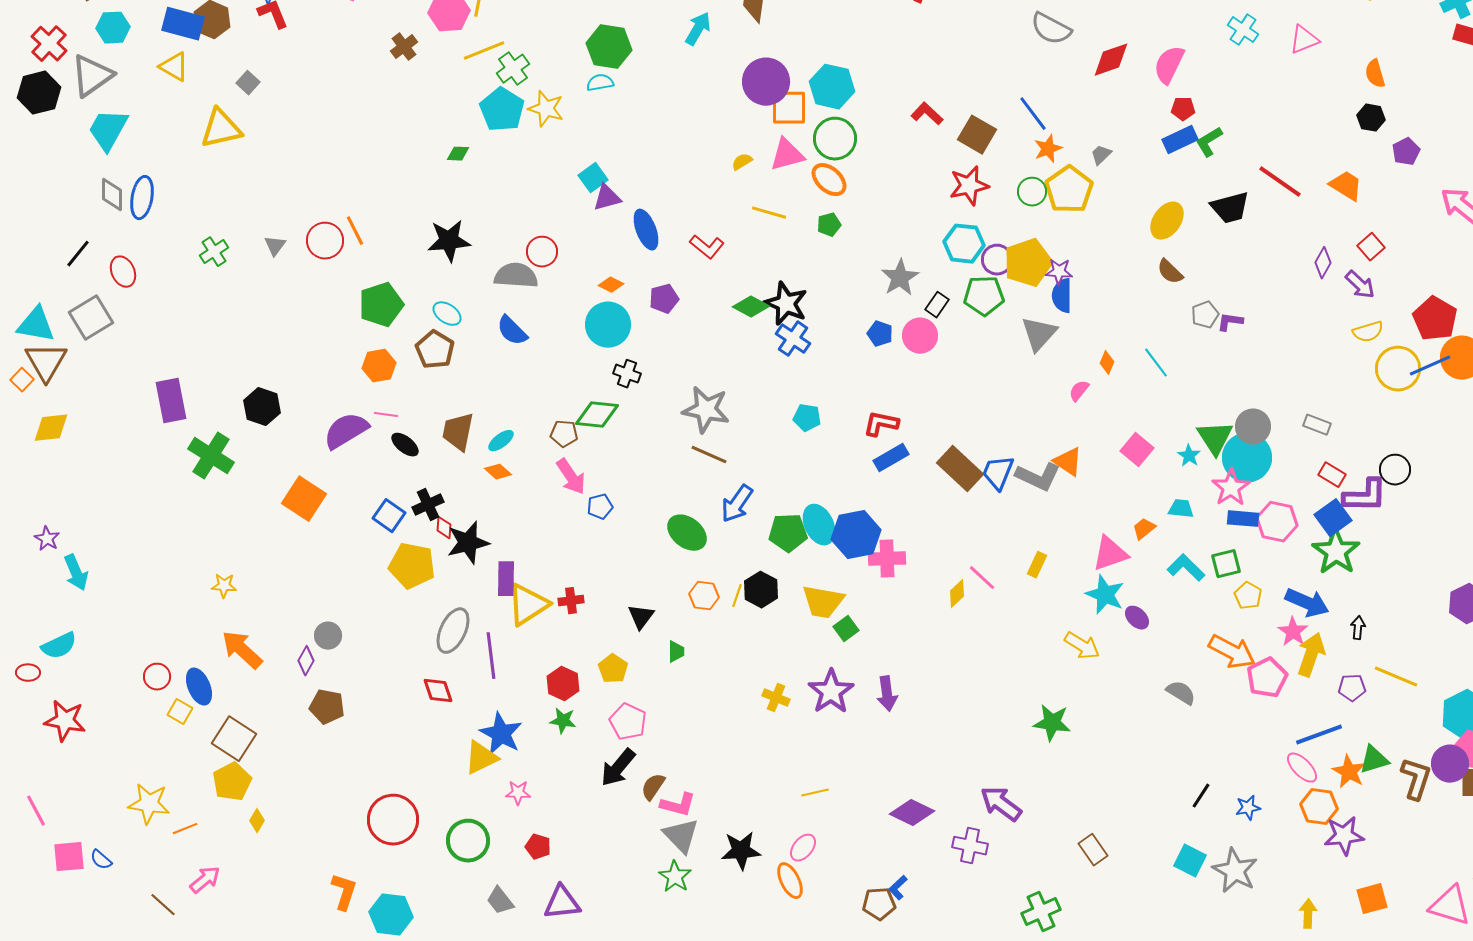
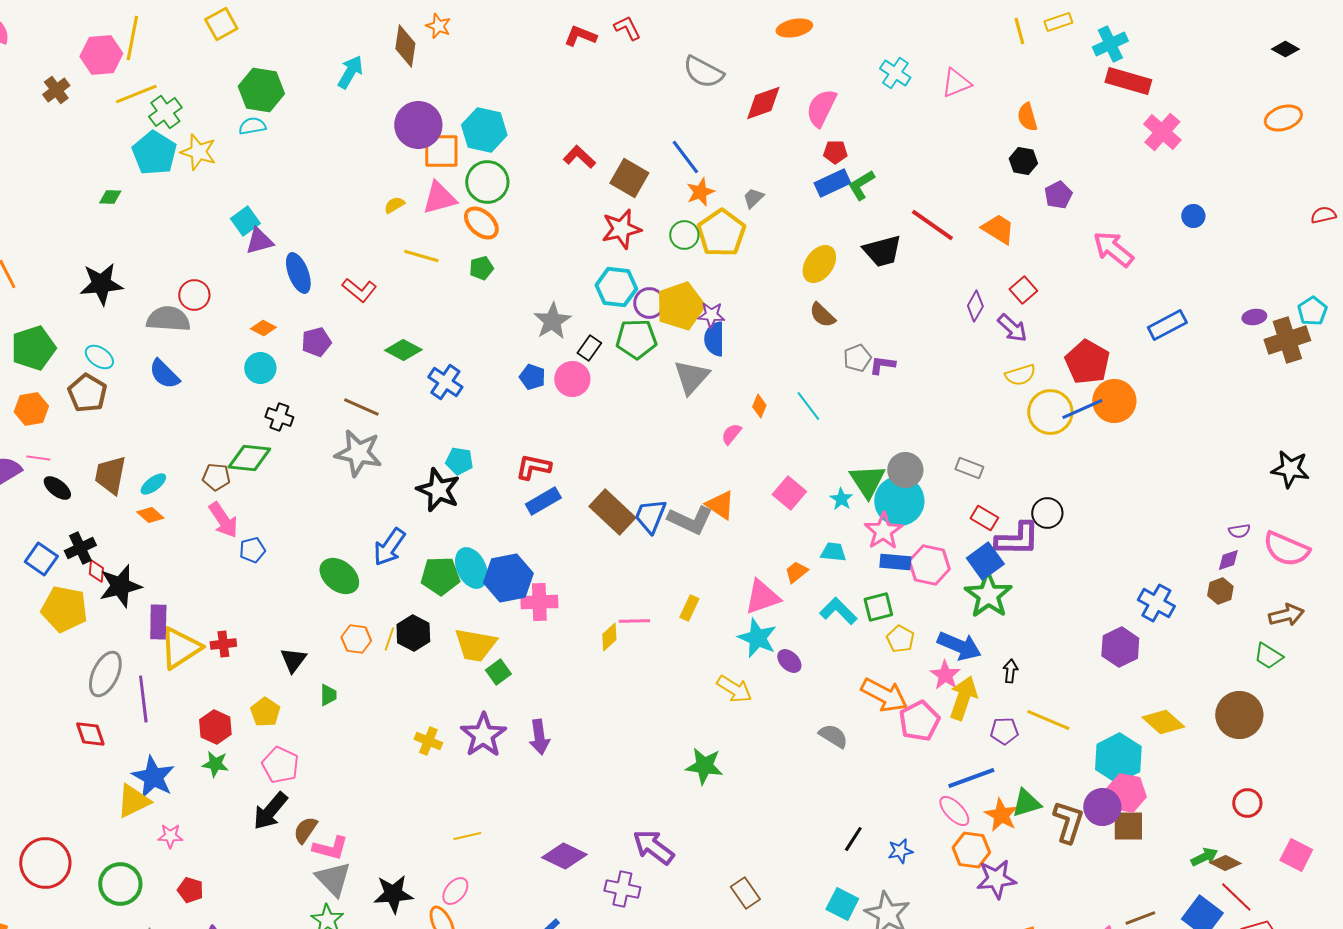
black star: (786, 304) -> (438, 490), moved
cyan circle: (608, 325) -> (260, 368), size x0.7
brown line: (709, 455) -> (361, 407), moved
pink line: (982, 578) -> (634, 621), turned -44

